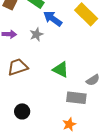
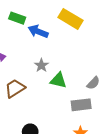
gray star: (36, 34) -> (41, 65), moved

